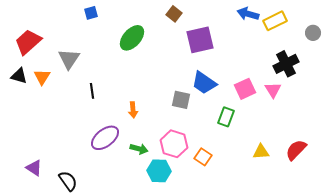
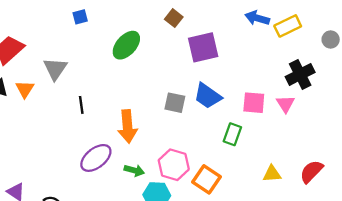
pink square: (245, 89) -> (254, 103), turned 30
gray square: (181, 100) -> (175, 103), moved
orange arrow: (133, 110) -> (127, 126), size x1.8
orange square: (203, 157) -> (206, 179), size x1.4

